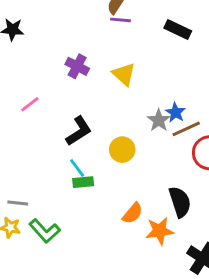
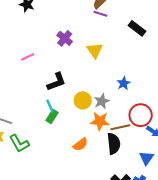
gray star: (159, 120) -> (102, 101), moved
brown line: (186, 129) -> (120, 127), moved
green rectangle: (83, 182) -> (52, 117), turned -64
orange star: (160, 231) -> (100, 121), moved

